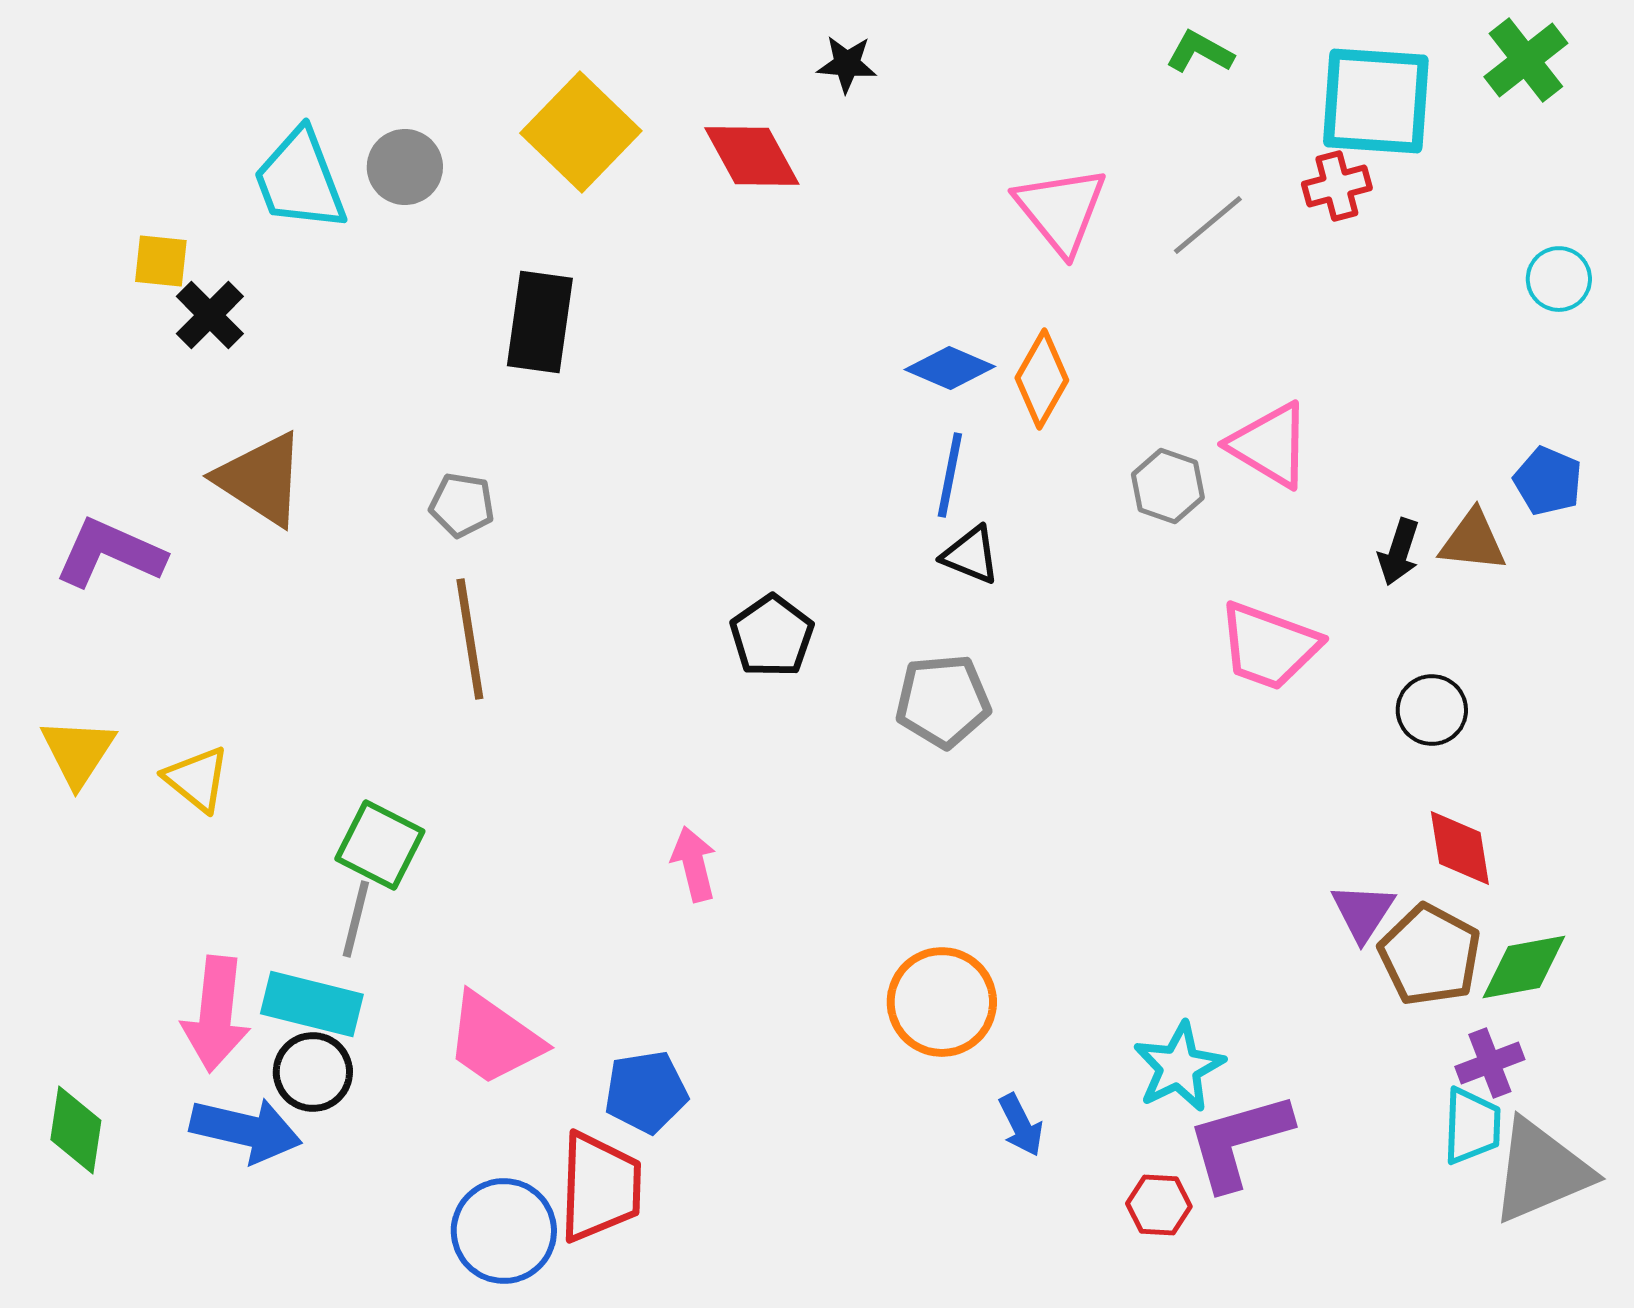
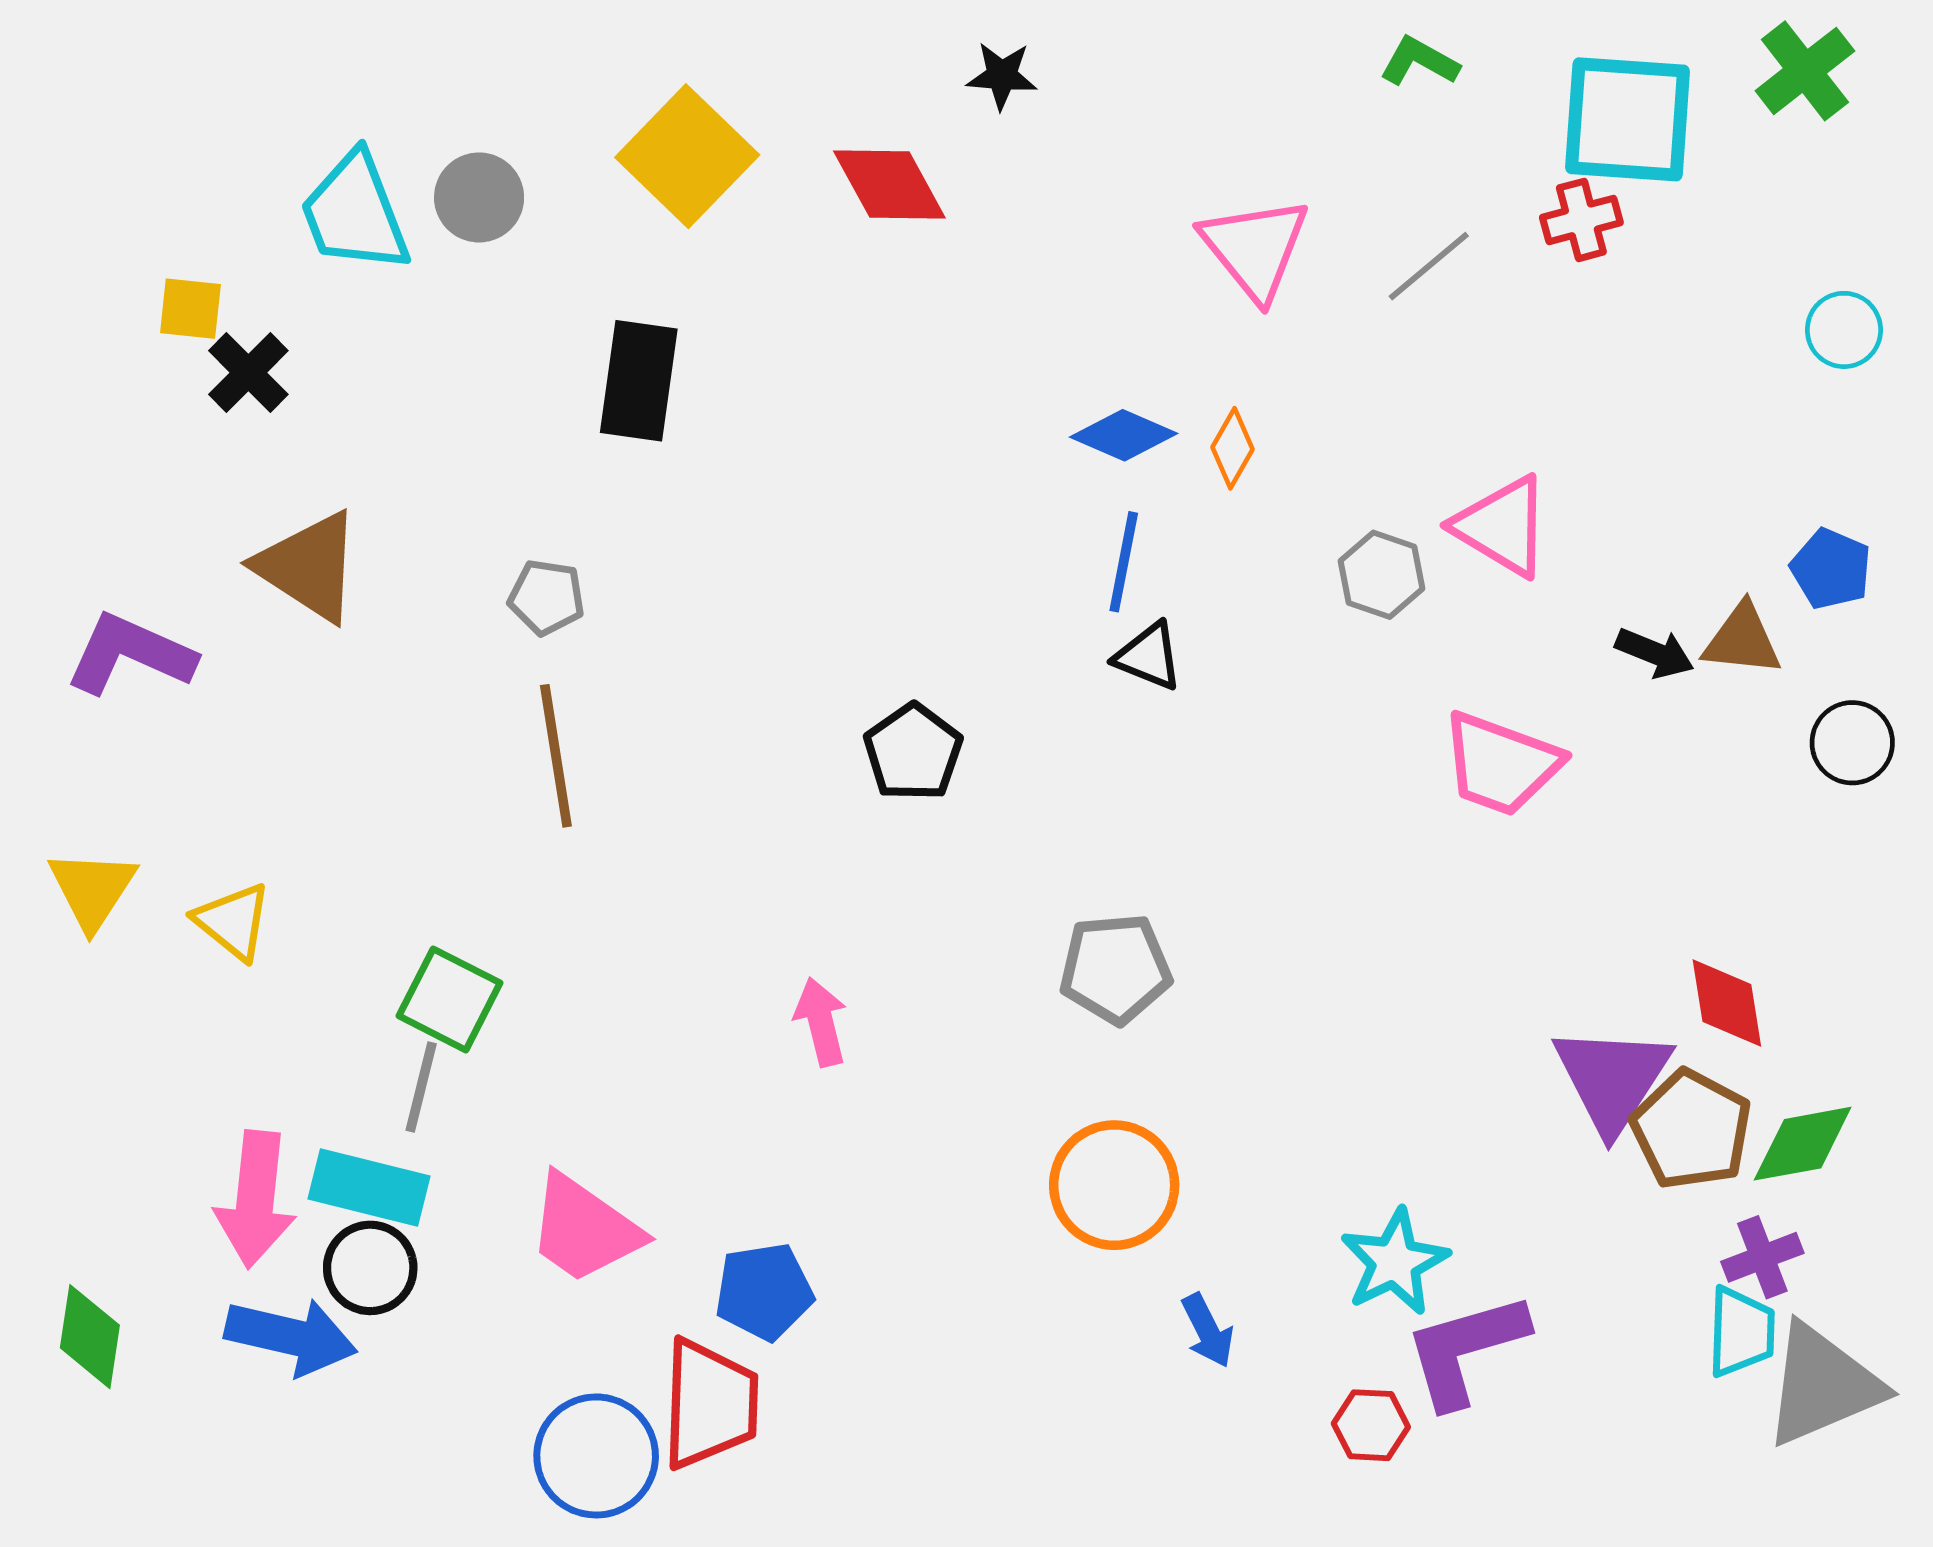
orange diamond: (1042, 379) -> (1232, 448), size x0.7
black arrow: (1399, 552) -> (1655, 653), turned -86
gray pentagon: (943, 701) -> (1115, 969), moved
black circle: (1432, 710) -> (1852, 743), moved
purple triangle: (1363, 912) -> (1612, 1079), size x1.6

